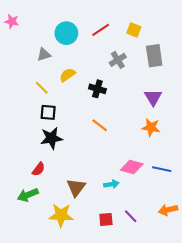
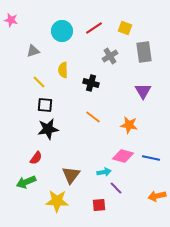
gray triangle: (44, 55) -> (33, 51), moved
yellow semicircle: (67, 75) -> (63, 70), turned -56
orange star: (151, 127) -> (129, 125), moved
purple line: (131, 216) -> (116, 188), moved

